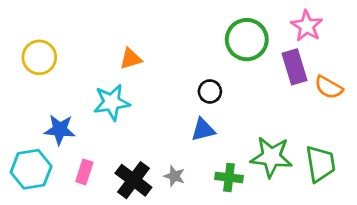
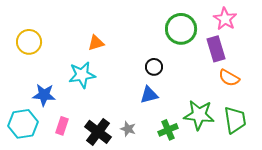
orange semicircle: (329, 87) -> (229, 78), moved
green cross: (229, 177) -> (168, 130), turned -30

